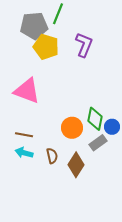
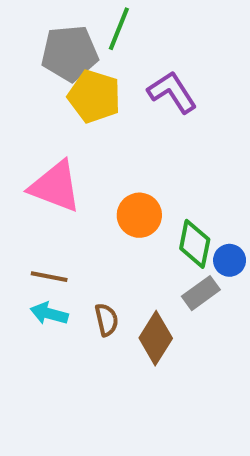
purple L-shape: (84, 45) -> (172, 92), turned -55
orange circle: (72, 128) -> (139, 215), moved

